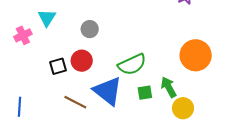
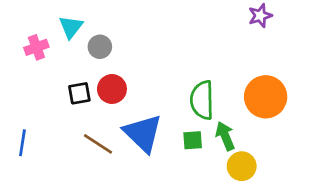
gray circle: (90, 29) -> (100, 47), moved
green semicircle: (132, 64) -> (202, 100), moved, turned 108

